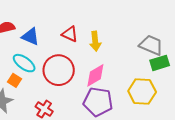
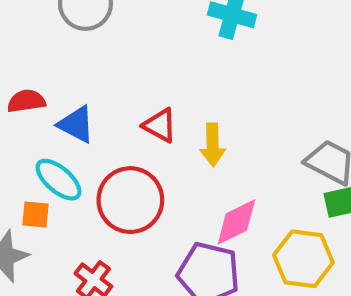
pink diamond: (95, 75) -> (236, 222), moved
orange square: (15, 80) -> (35, 214), turned -32

